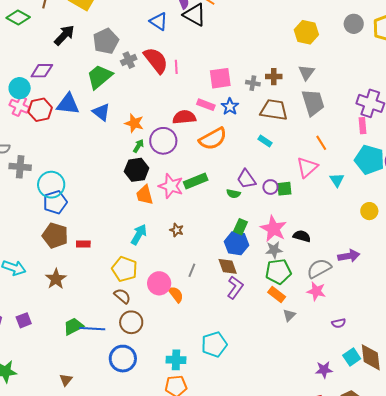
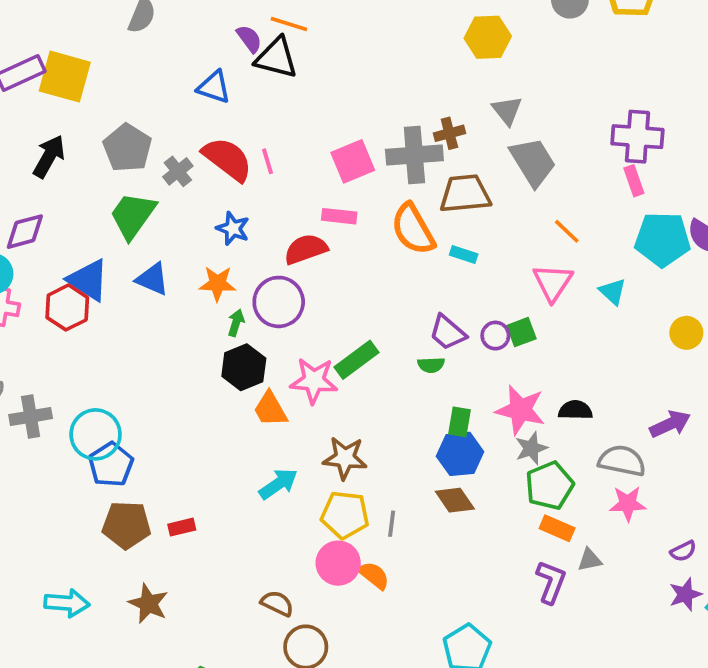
gray cross: (253, 83) -> (414, 155), size x2.0
blue triangle: (68, 104) -> (88, 280), turned 40
blue star: (230, 107) -> (233, 228), moved
red hexagon: (40, 110) -> (67, 307), moved
orange semicircle: (213, 139) -> (413, 229), moved, turned 104
brown star: (177, 230) -> (345, 458), size x1.6
cyan arrow: (139, 235) -> (278, 484), turned 40
gray semicircle: (319, 268) -> (622, 461), turned 55
yellow pentagon: (125, 269) -> (345, 515), moved
purple L-shape: (235, 287) -> (551, 582), moved
gray triangle: (289, 315) -> (590, 560), turned 48
purple star: (324, 370) -> (685, 594), moved

